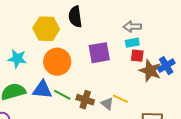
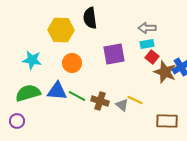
red square: (137, 56) -> (152, 57), turned 32
orange circle: (57, 62) -> (72, 63), size x0.7

